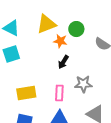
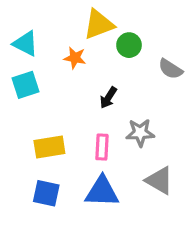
yellow triangle: (46, 24) -> (99, 24), moved
orange star: (60, 41) -> (75, 58), moved

